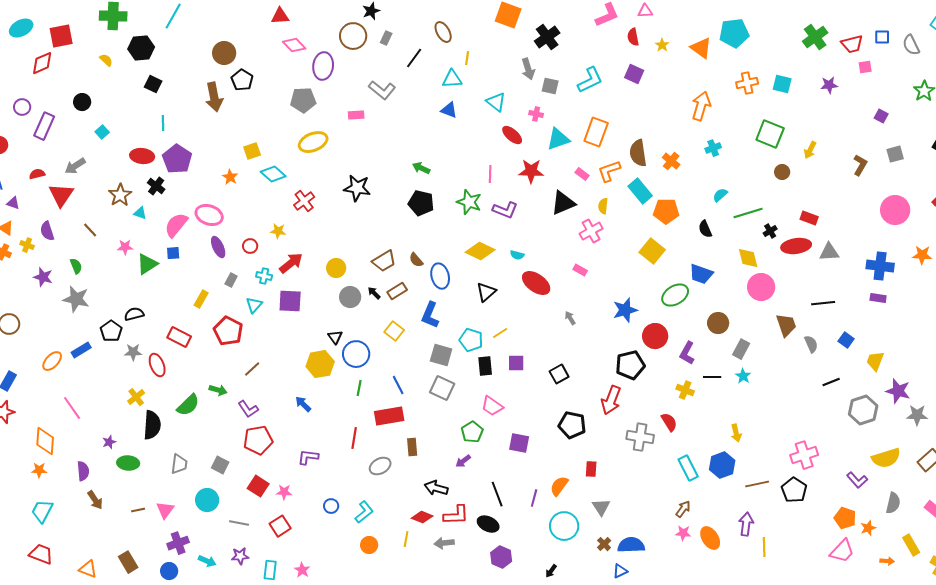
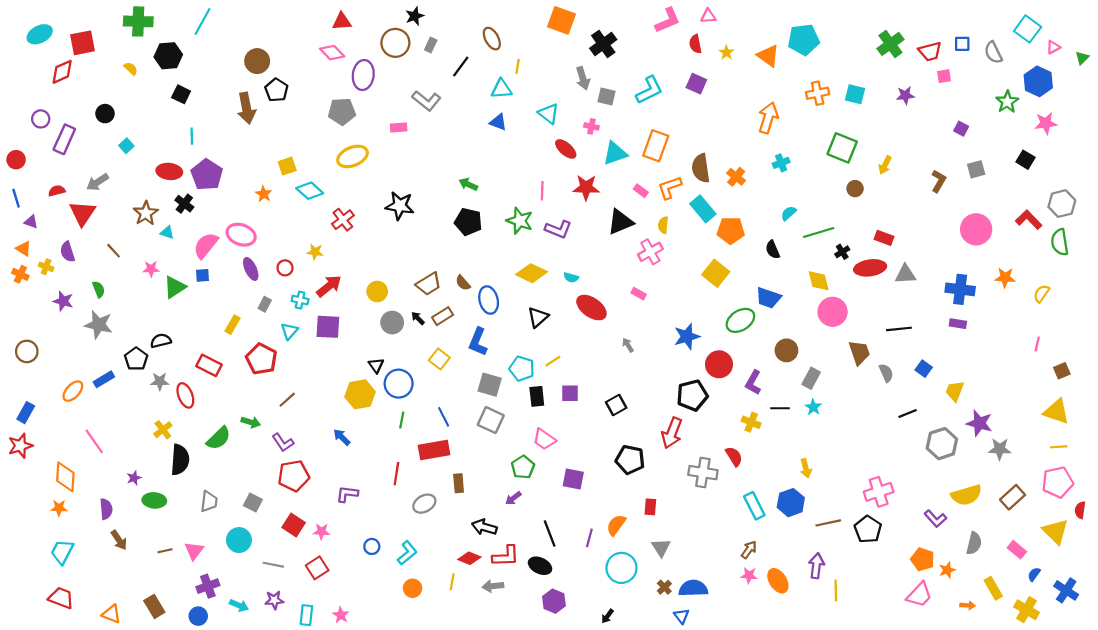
red triangle: (280, 16) -> (342, 21), moved
blue triangle: (620, 571) -> (681, 616), turned -42

